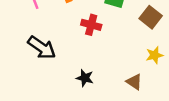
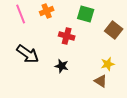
yellow star: (154, 55) -> (108, 64), moved
black star: (85, 78) -> (62, 66), moved

